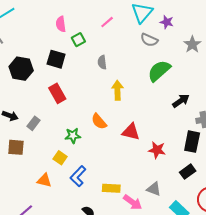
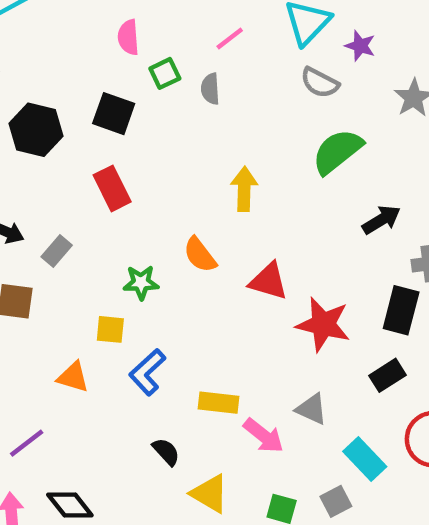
gray semicircle: (102, 62) -> (210, 89), moved
red star: (157, 150) -> (323, 324), size x1.4
yellow square: (60, 158) -> (110, 329), turned -32

